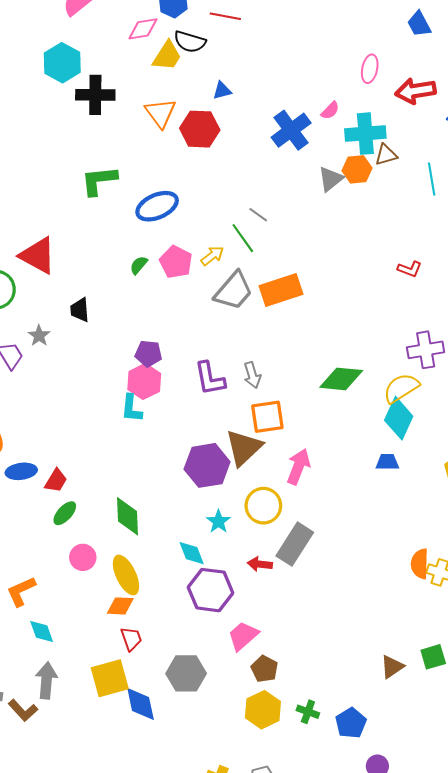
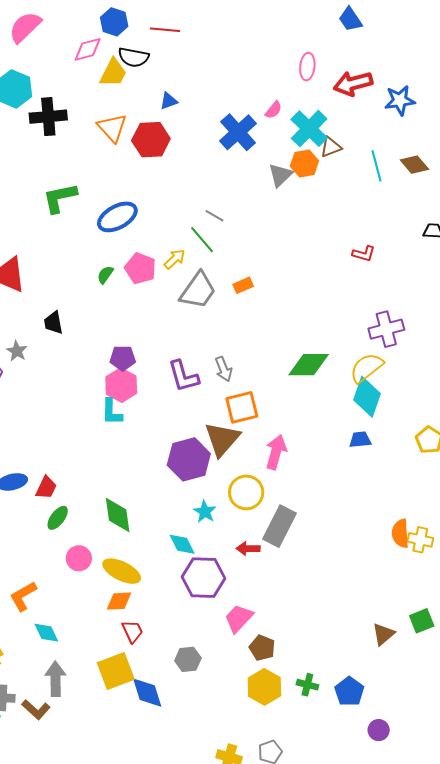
cyan cross: (365, 134) -> (309, 129), turned -36
orange rectangle: (281, 290) -> (243, 285), size x0.5
yellow ellipse: (126, 575) -> (122, 571), turned -33
gray hexagon: (186, 673) -> (188, 659), size x0.7

